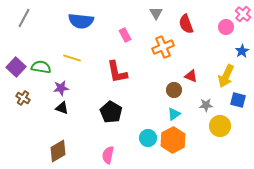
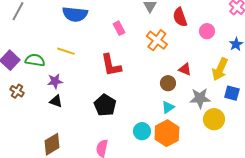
pink circle: (226, 27) -> (207, 31), moved
orange cross: (163, 47) -> (157, 40), turned -30
gray star: (206, 105) -> (200, 98), size x1.5

